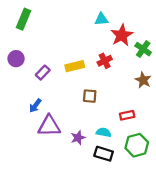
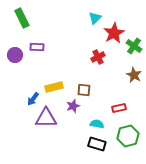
green rectangle: (23, 19) -> (22, 18), turned -48
cyan triangle: (101, 19) -> (95, 18), turned -40
yellow rectangle: (75, 66) -> (54, 87), moved
purple rectangle: (43, 73) -> (37, 47), moved, turned 48
purple star: (78, 138) -> (73, 106), moved

